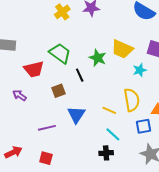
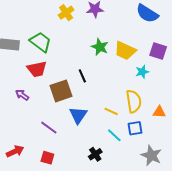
green trapezoid: (60, 53) -> (41, 42), moved
green star: (98, 58) -> (100, 47), moved
brown square: (59, 91) -> (61, 91), size x1.6
blue square: (144, 126) -> (135, 128), moved
purple line: (47, 128) -> (49, 128), turned 48
black cross: (106, 153) -> (95, 154), moved, turned -32

